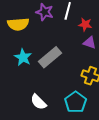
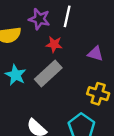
red star: (85, 25) -> (54, 44), moved

